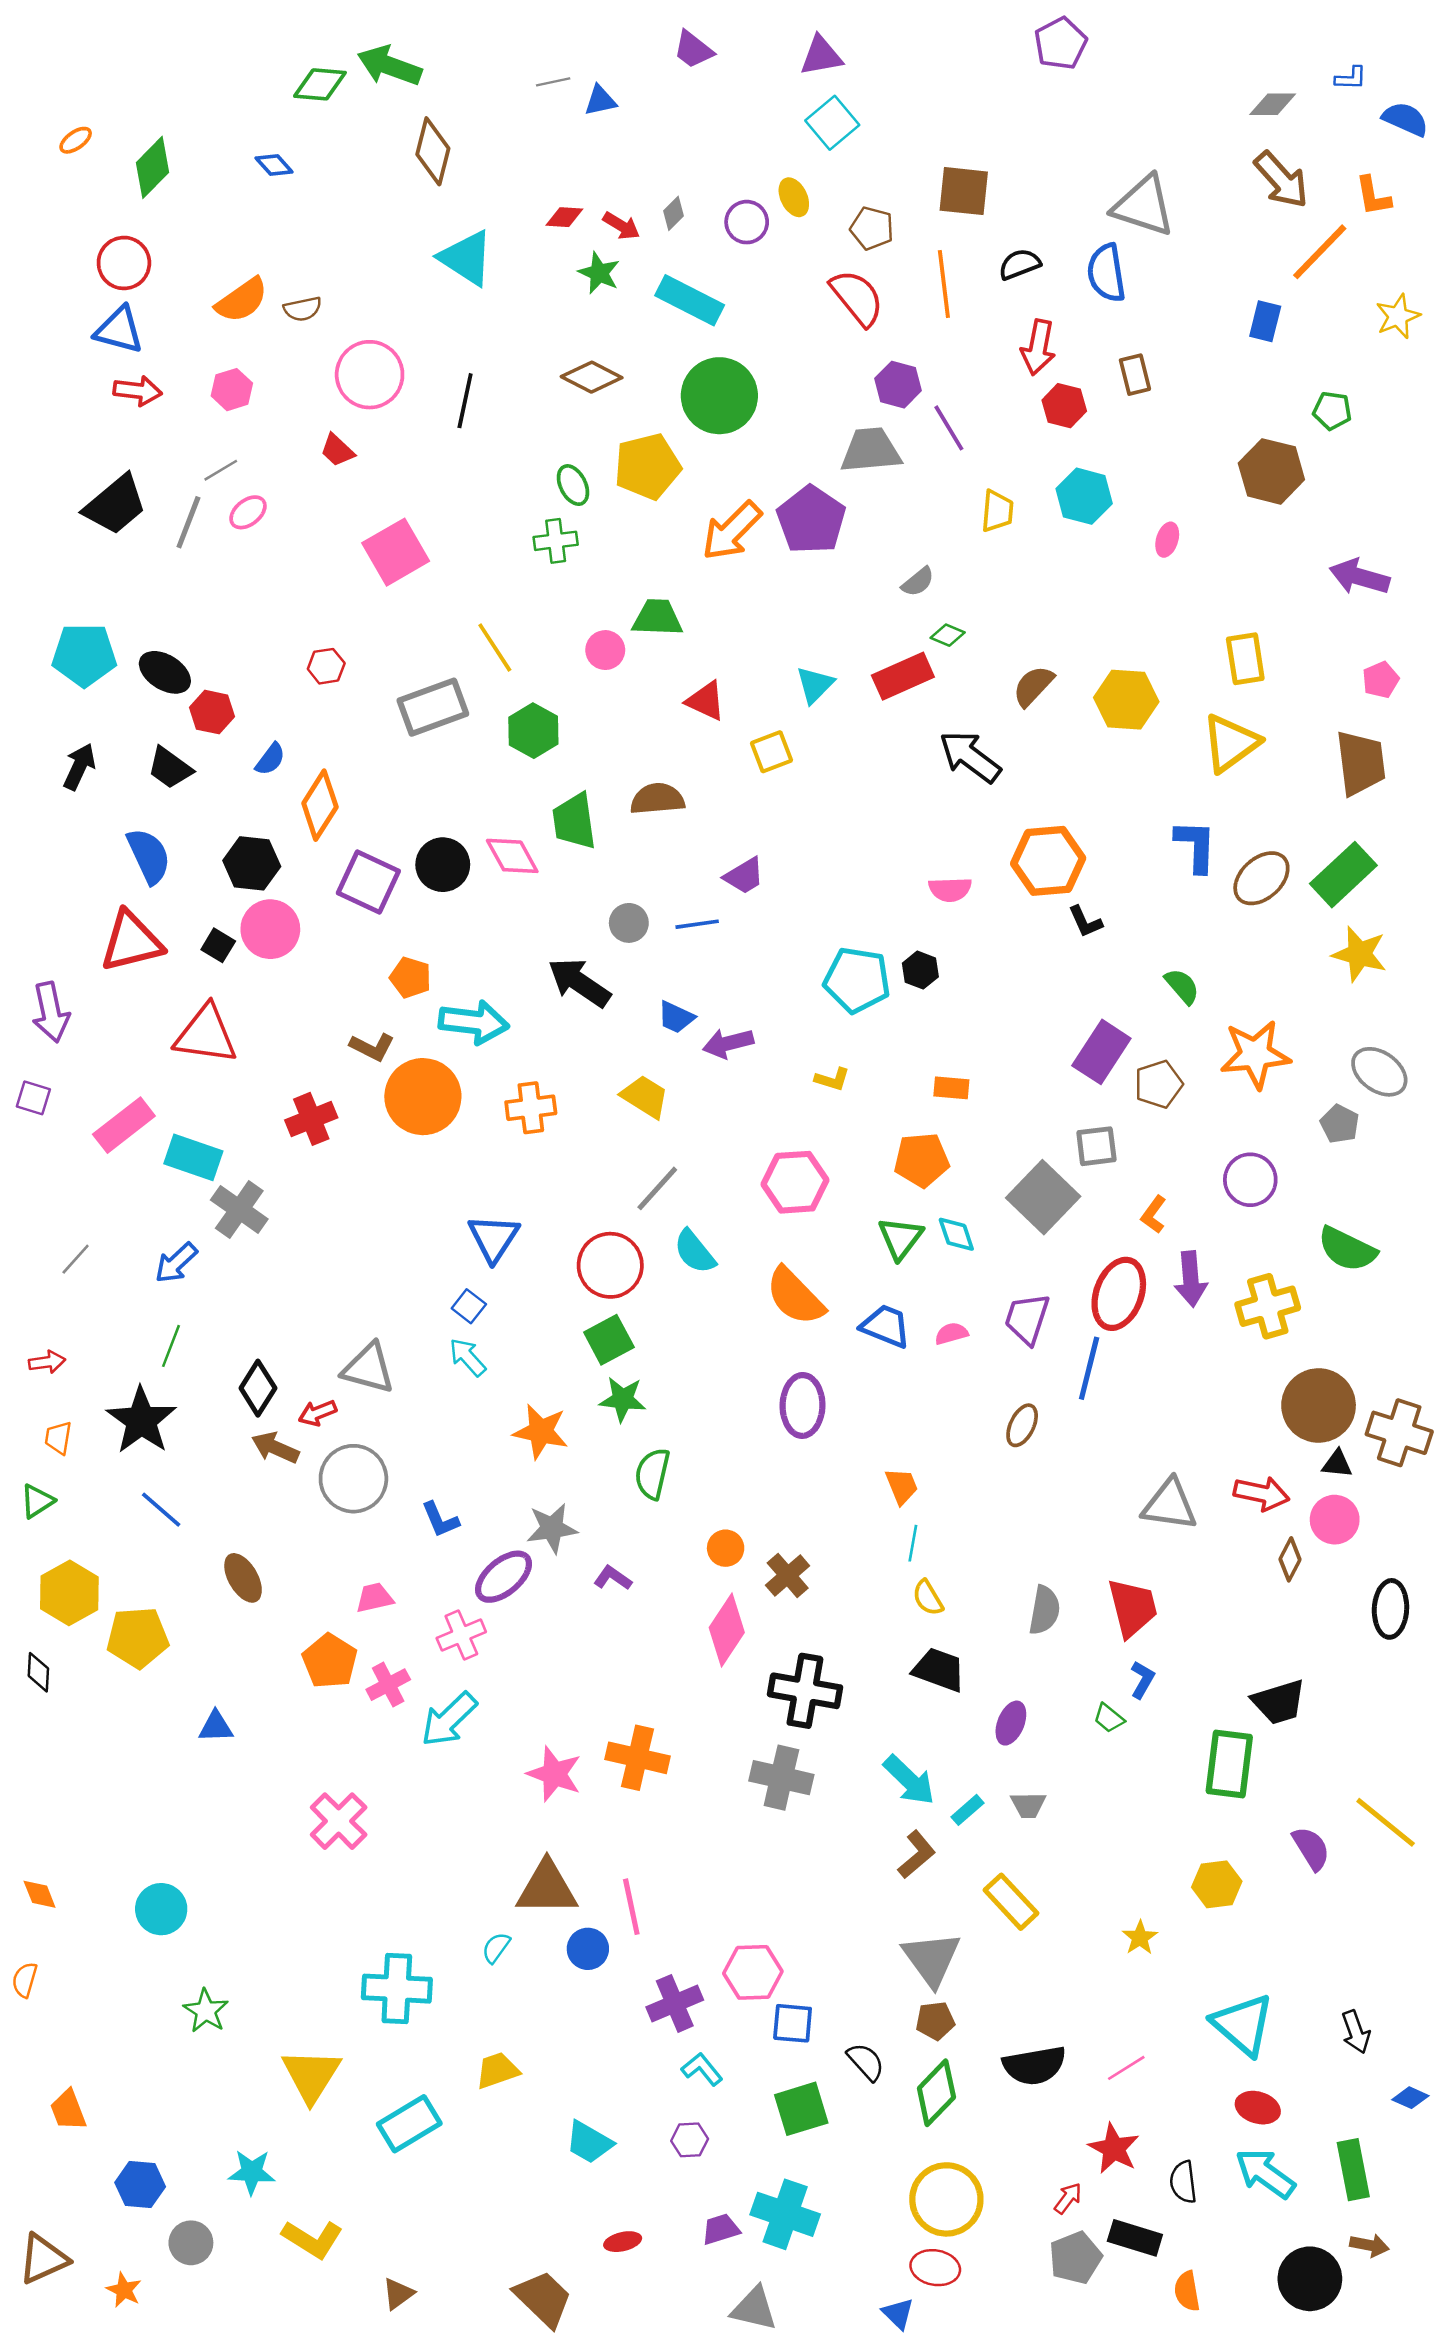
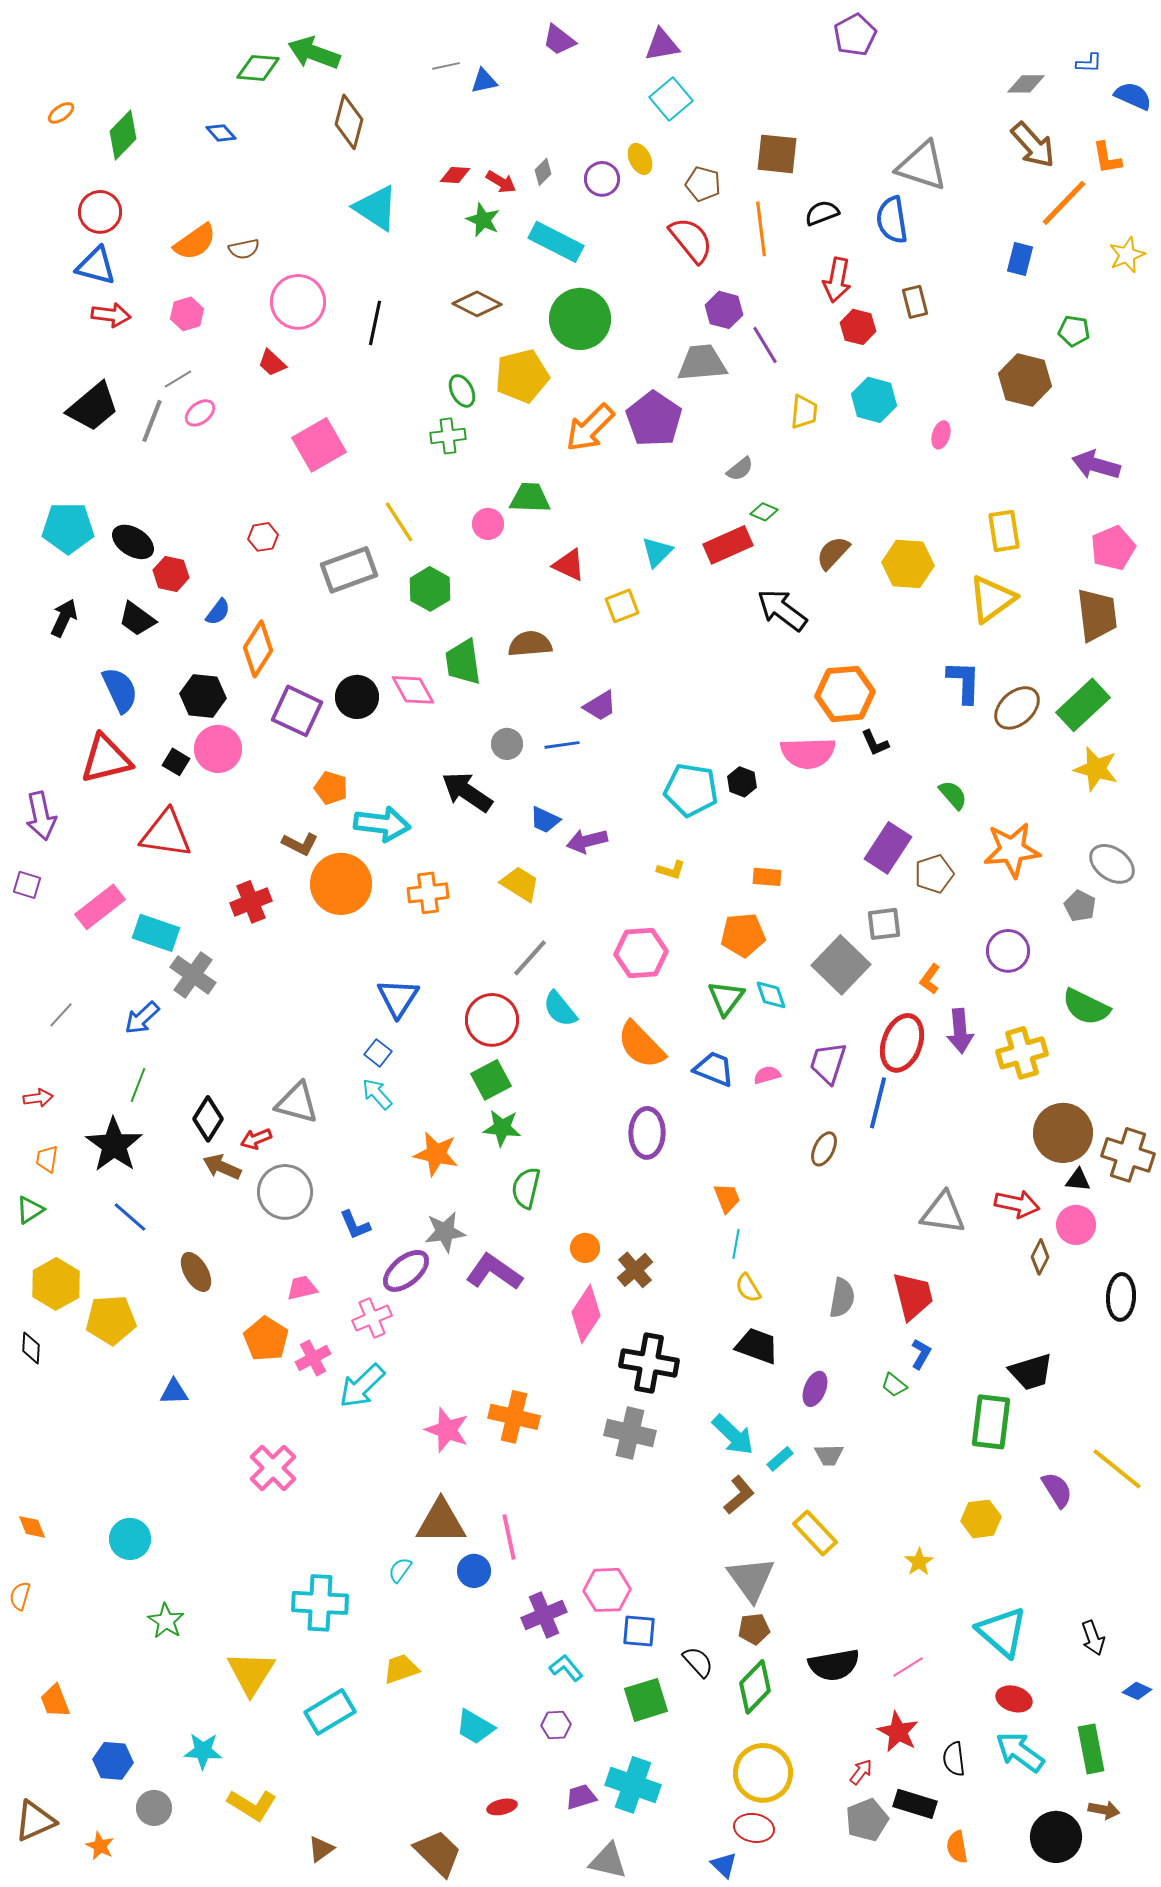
pink pentagon: (1381, 680) -> (1113, 548), size x1.5
pink semicircle: (950, 889) -> (808, 753), moved, size x1.6
purple L-shape: (613, 1578) -> (494, 1272), size x1.8

